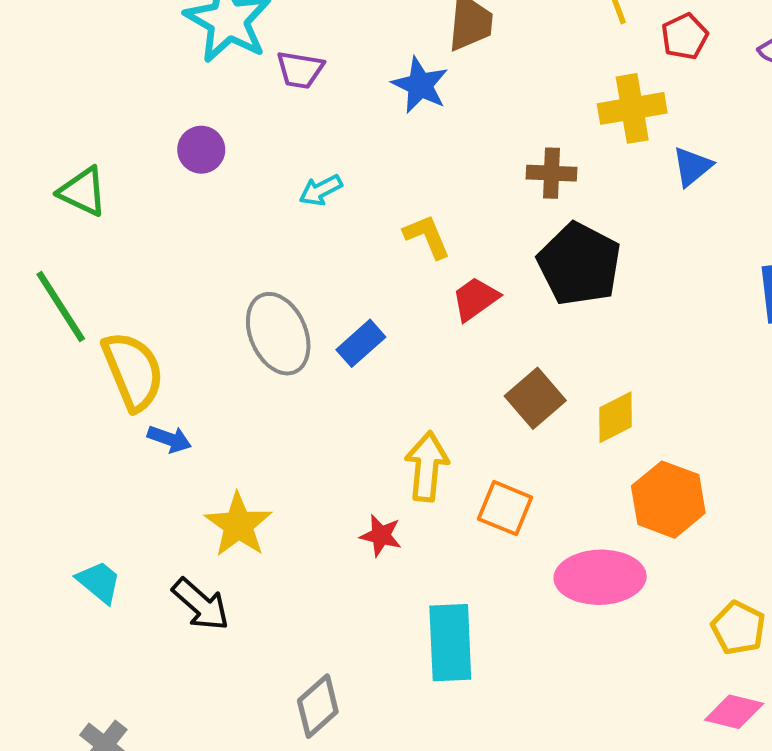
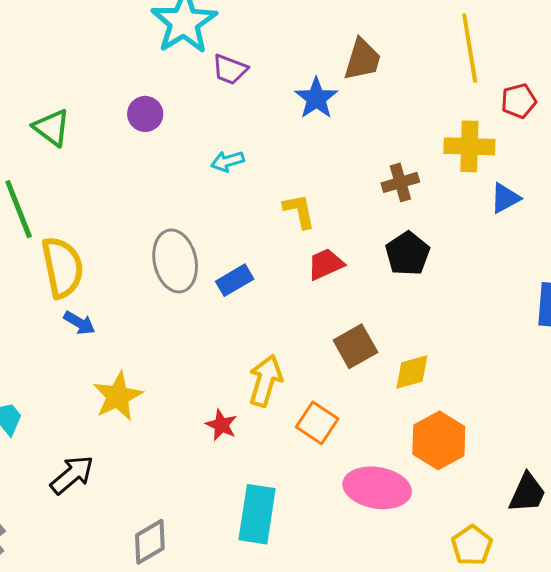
brown cross: (552, 173) -> (400, 182), turned -30
black pentagon: (579, 264) -> (408, 254), size x0.7
black arrow: (201, 604) -> (72, 475), moved, turned -93

